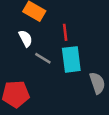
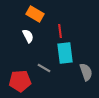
gray line: (43, 58) -> (44, 68), moved

